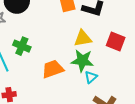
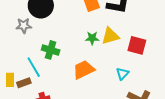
red square: (116, 42) -> (137, 45), moved
green star: (82, 61) -> (92, 38), moved, size x0.6

